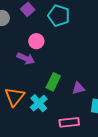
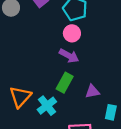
pink circle: (36, 41) -> (72, 33), moved
purple arrow: (26, 58) -> (69, 56), moved

